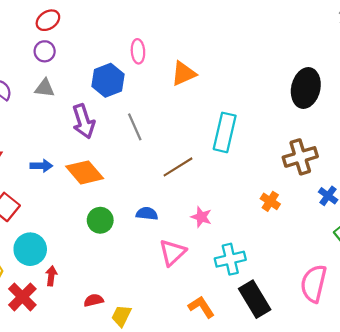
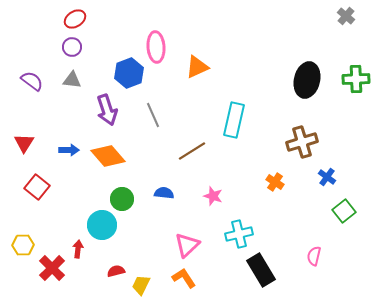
pink ellipse: (138, 51) -> (156, 47), size x1.4
cyan circle: (30, 249) -> (102, 225), moved
pink triangle: (172, 252) -> (187, 245), moved
pink semicircle: (314, 284) -> (314, 256), size x0.6
orange L-shape: (201, 307) -> (184, 278), moved

